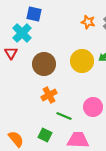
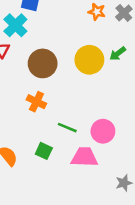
orange cross: (49, 95) -> (36, 102), moved, turned -35
pink circle: (93, 107) -> (103, 131), moved

